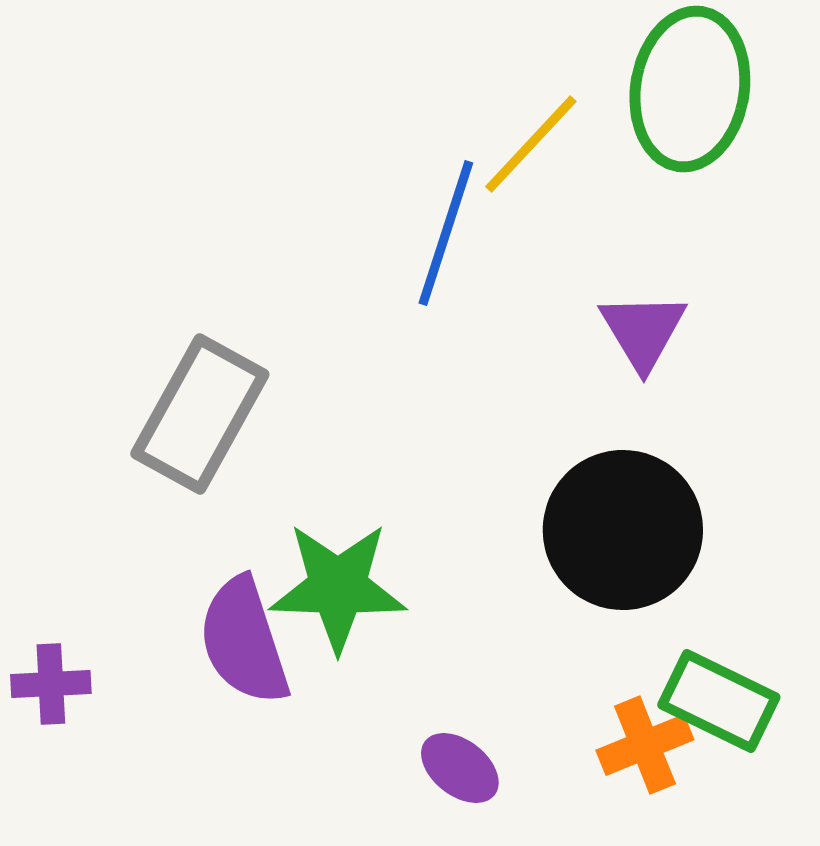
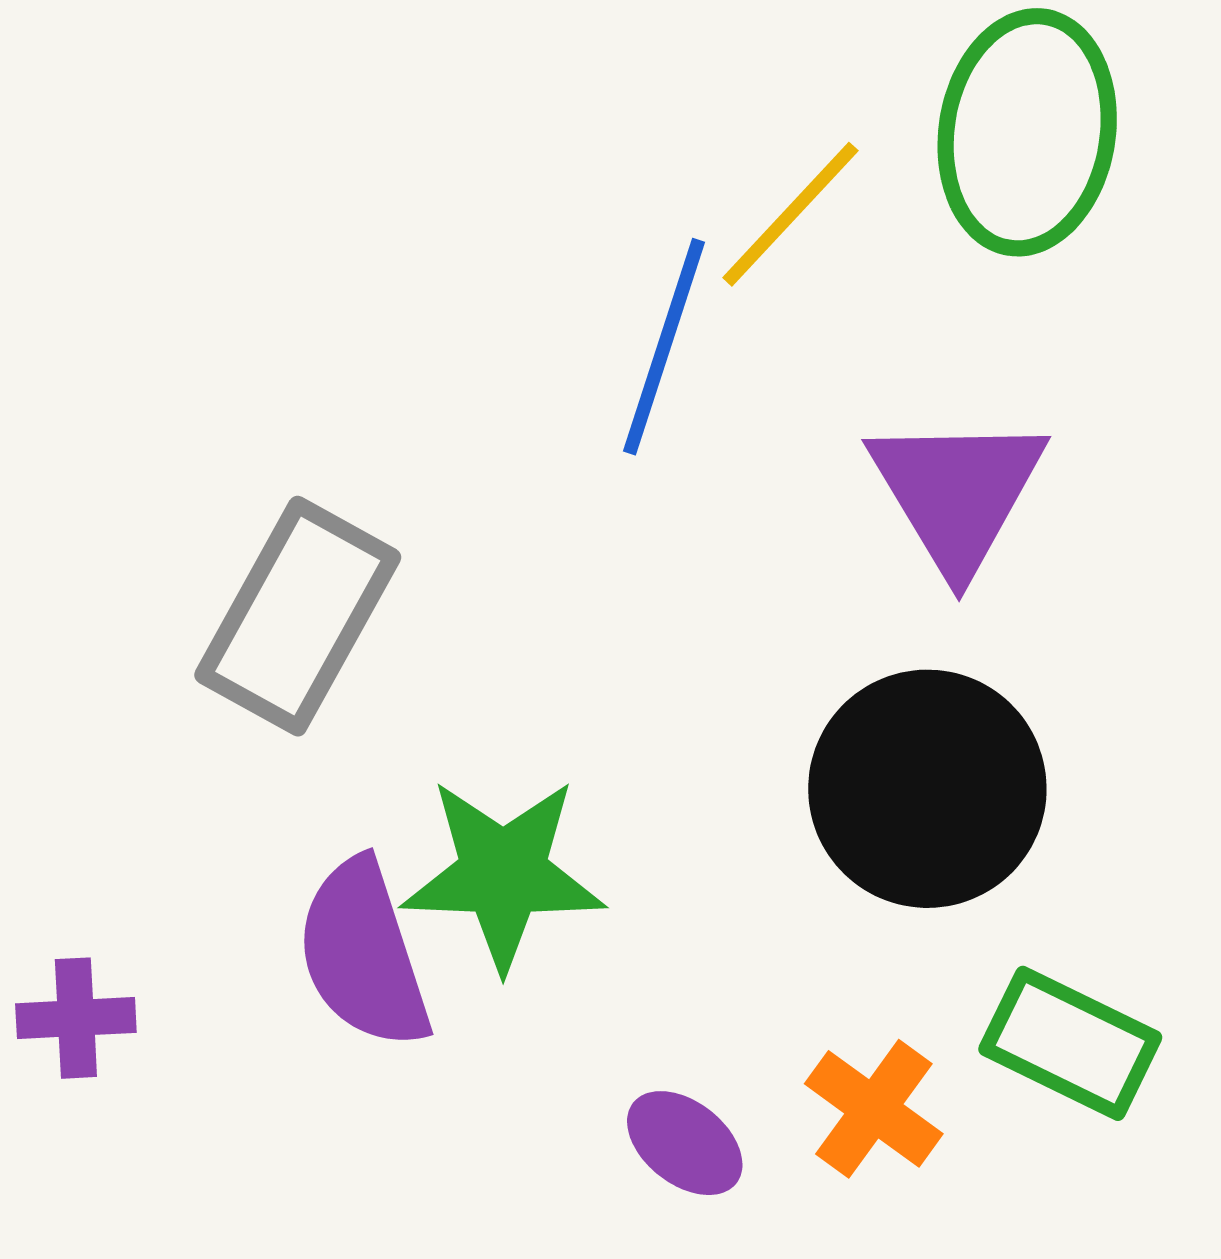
purple triangle: (643, 331) -> (957, 493), size x1.4
orange cross: (645, 745) -> (874, 1109), moved, turned -32

